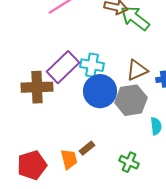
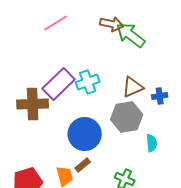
cyan cross: (92, 65) -> (88, 82), turned -30
blue circle: (100, 91) -> (85, 134), moved

